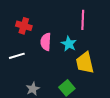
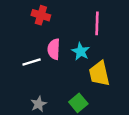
red cross: (24, 26) -> (41, 15), moved
white line: (17, 56) -> (32, 62), moved

